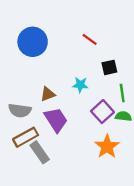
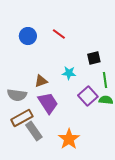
red line: (90, 39) -> (59, 34), moved
blue circle: (33, 42) -> (28, 36), size x0.7
orange star: (107, 147) -> (69, 139), moved

